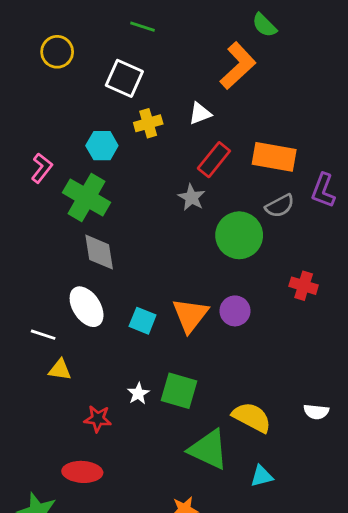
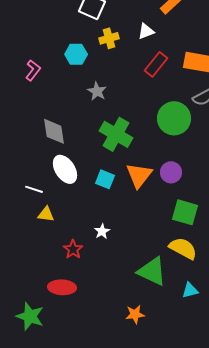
green cross: (87, 197) -> (116, 134), moved
gray star: (192, 197) -> (97, 91), moved
gray diamond: (99, 252) -> (54, 131), moved
green square: (179, 391) -> (185, 212), moved
red star: (98, 419) -> (73, 249), turned 30

